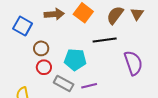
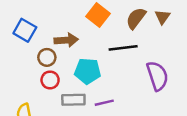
brown arrow: (54, 14) -> (66, 40), moved
gray rectangle: (64, 84) -> (73, 100), turned -30

